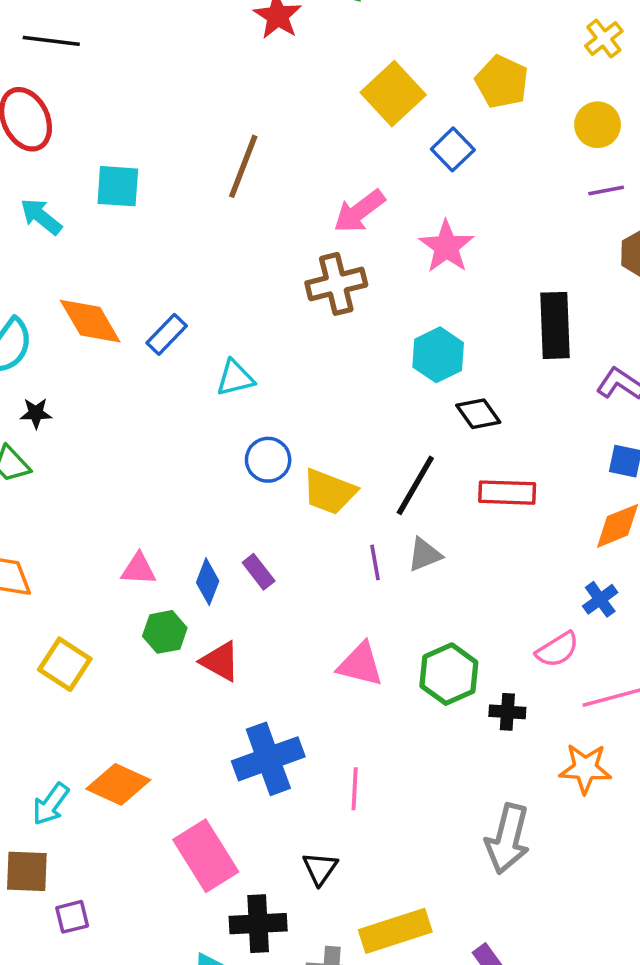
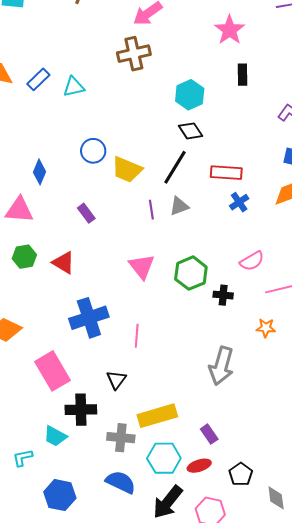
pink star: (446, 247) -> (230, 30), moved
black rectangle: (555, 325) -> (243, 75), moved, size x0.6
cyan triangle: (235, 378) -> (74, 87), moved
black diamond: (478, 414) -> (190, 131), moved
pink triangle: (139, 569) -> (19, 210), size x1.4
blue diamond: (208, 582) -> (39, 172), moved
blue cross: (600, 599) -> (239, 202), moved
green hexagon: (165, 632) -> (24, 257), moved
pink triangle: (360, 664) -> (142, 266), turned 36
orange star: (585, 768) -> (266, 328), size x0.7

